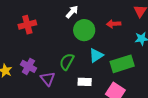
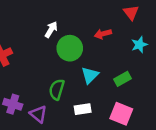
green rectangle: (122, 64) -> (122, 79), size x0.6

